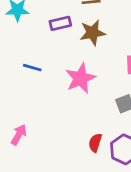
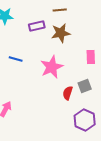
red semicircle: (95, 143) -> (68, 93), moved

